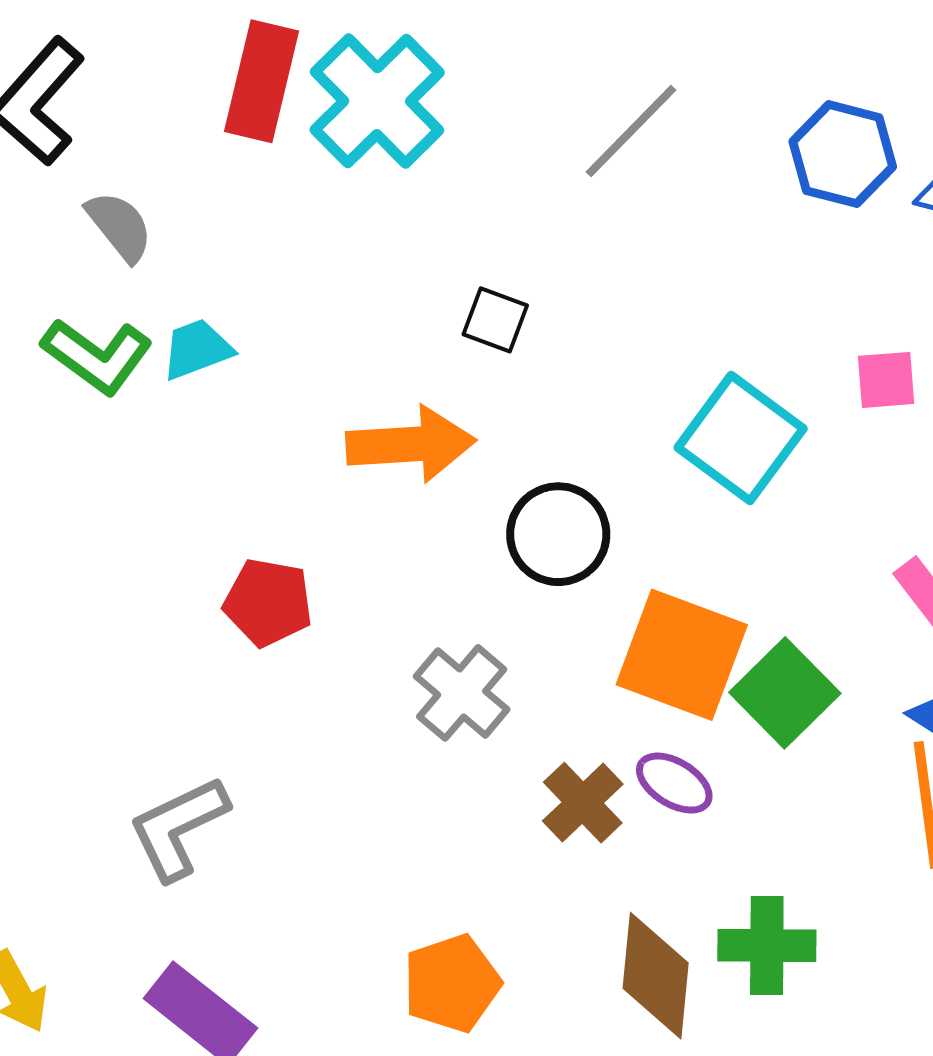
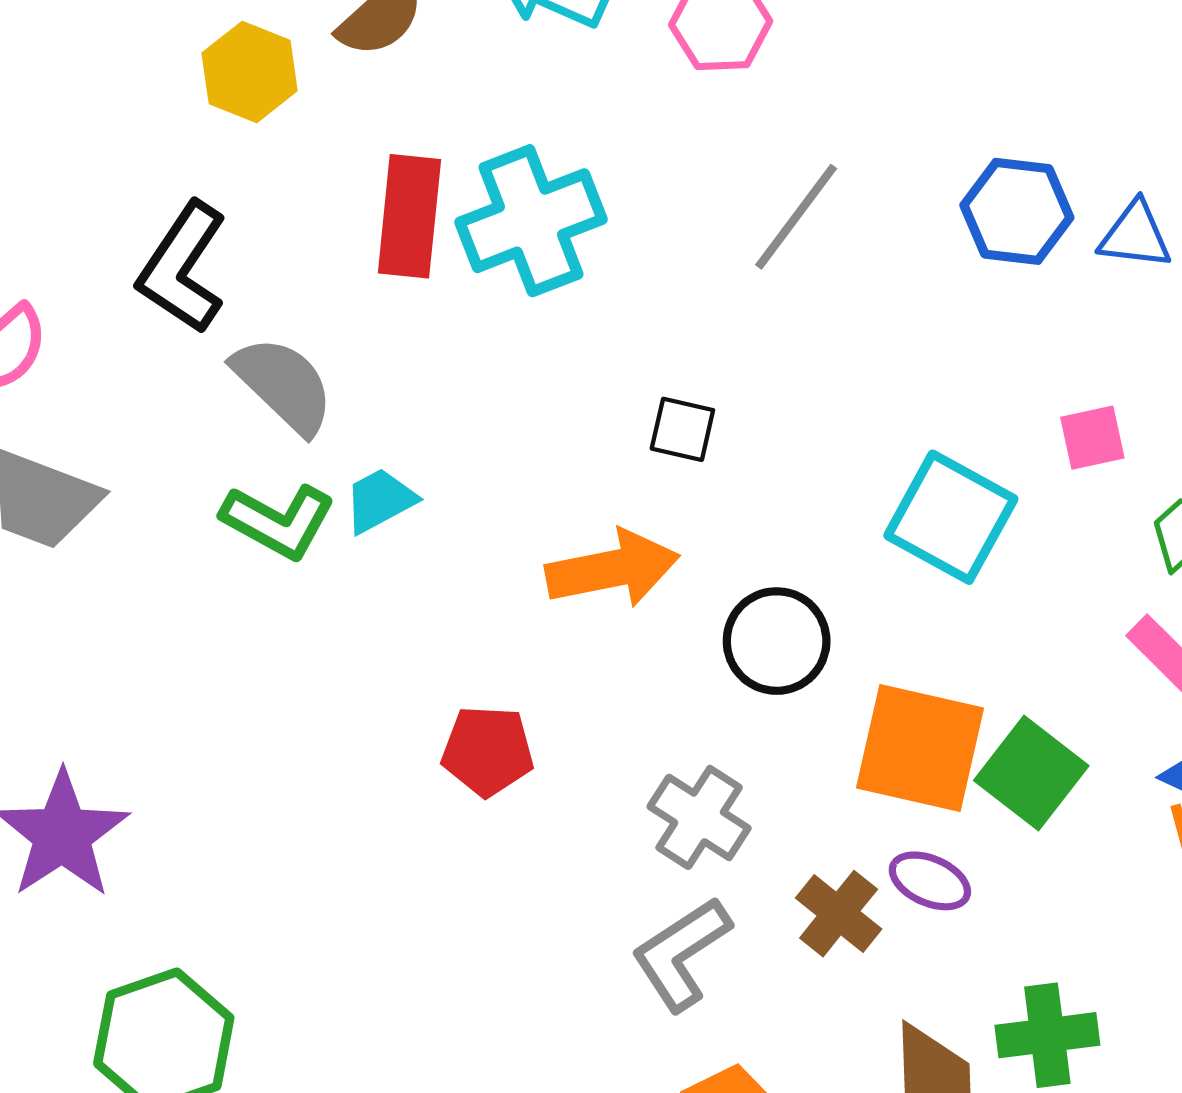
cyan cross: (377, 101) -> (531, 221), turned 31
gray semicircle: (119, 226) -> (283, 385), size x1.4
gray L-shape: (178, 828) -> (681, 954), moved

